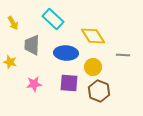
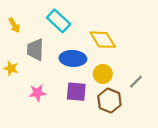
gray line: (123, 55) -> (136, 82), moved, turned -48

